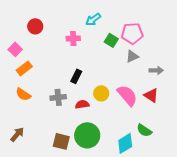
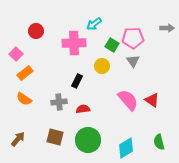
pink cross: (73, 38) -> (74, 43), size x1.6
gray triangle: (132, 56) -> (133, 61), turned -40
gray arrow: (156, 70) -> (167, 28), moved
yellow circle: (101, 93) -> (102, 66), moved
green semicircle: (144, 130) -> (159, 142), moved, turned 42
brown square: (61, 141) -> (55, 137), moved

